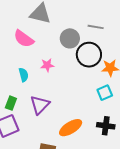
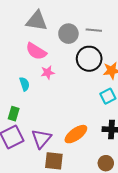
gray circle: (70, 38) -> (68, 34), moved
pink semicircle: (24, 39) -> (36, 51), moved
purple triangle: (40, 105) -> (41, 139), moved

